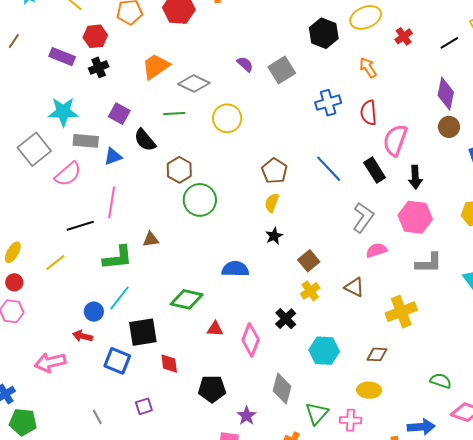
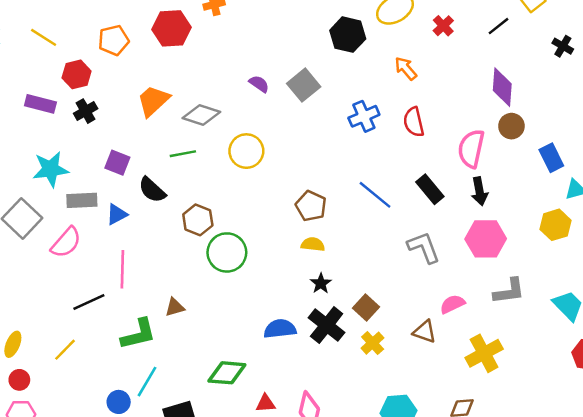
pink semicircle: (395, 140) -> (471, 149), moved
yellow semicircle: (272, 203) -> (313, 244), turned 84
gray L-shape: (363, 218) -> (424, 247), turned -48
pink semicircle: (376, 250) -> (452, 304), moved
black cross: (286, 319) -> (327, 325), moved, size x1.4

